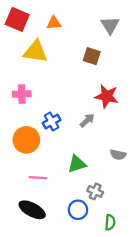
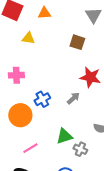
yellow triangle: (36, 52) -> (28, 38), size x0.6
pink line: (38, 178) -> (30, 148), turned -35
gray cross: (95, 191) -> (80, 149), moved

